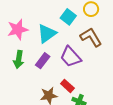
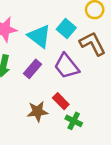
cyan square: (68, 17) -> (66, 28), moved
cyan triangle: (47, 34) -> (39, 36), turned -50

